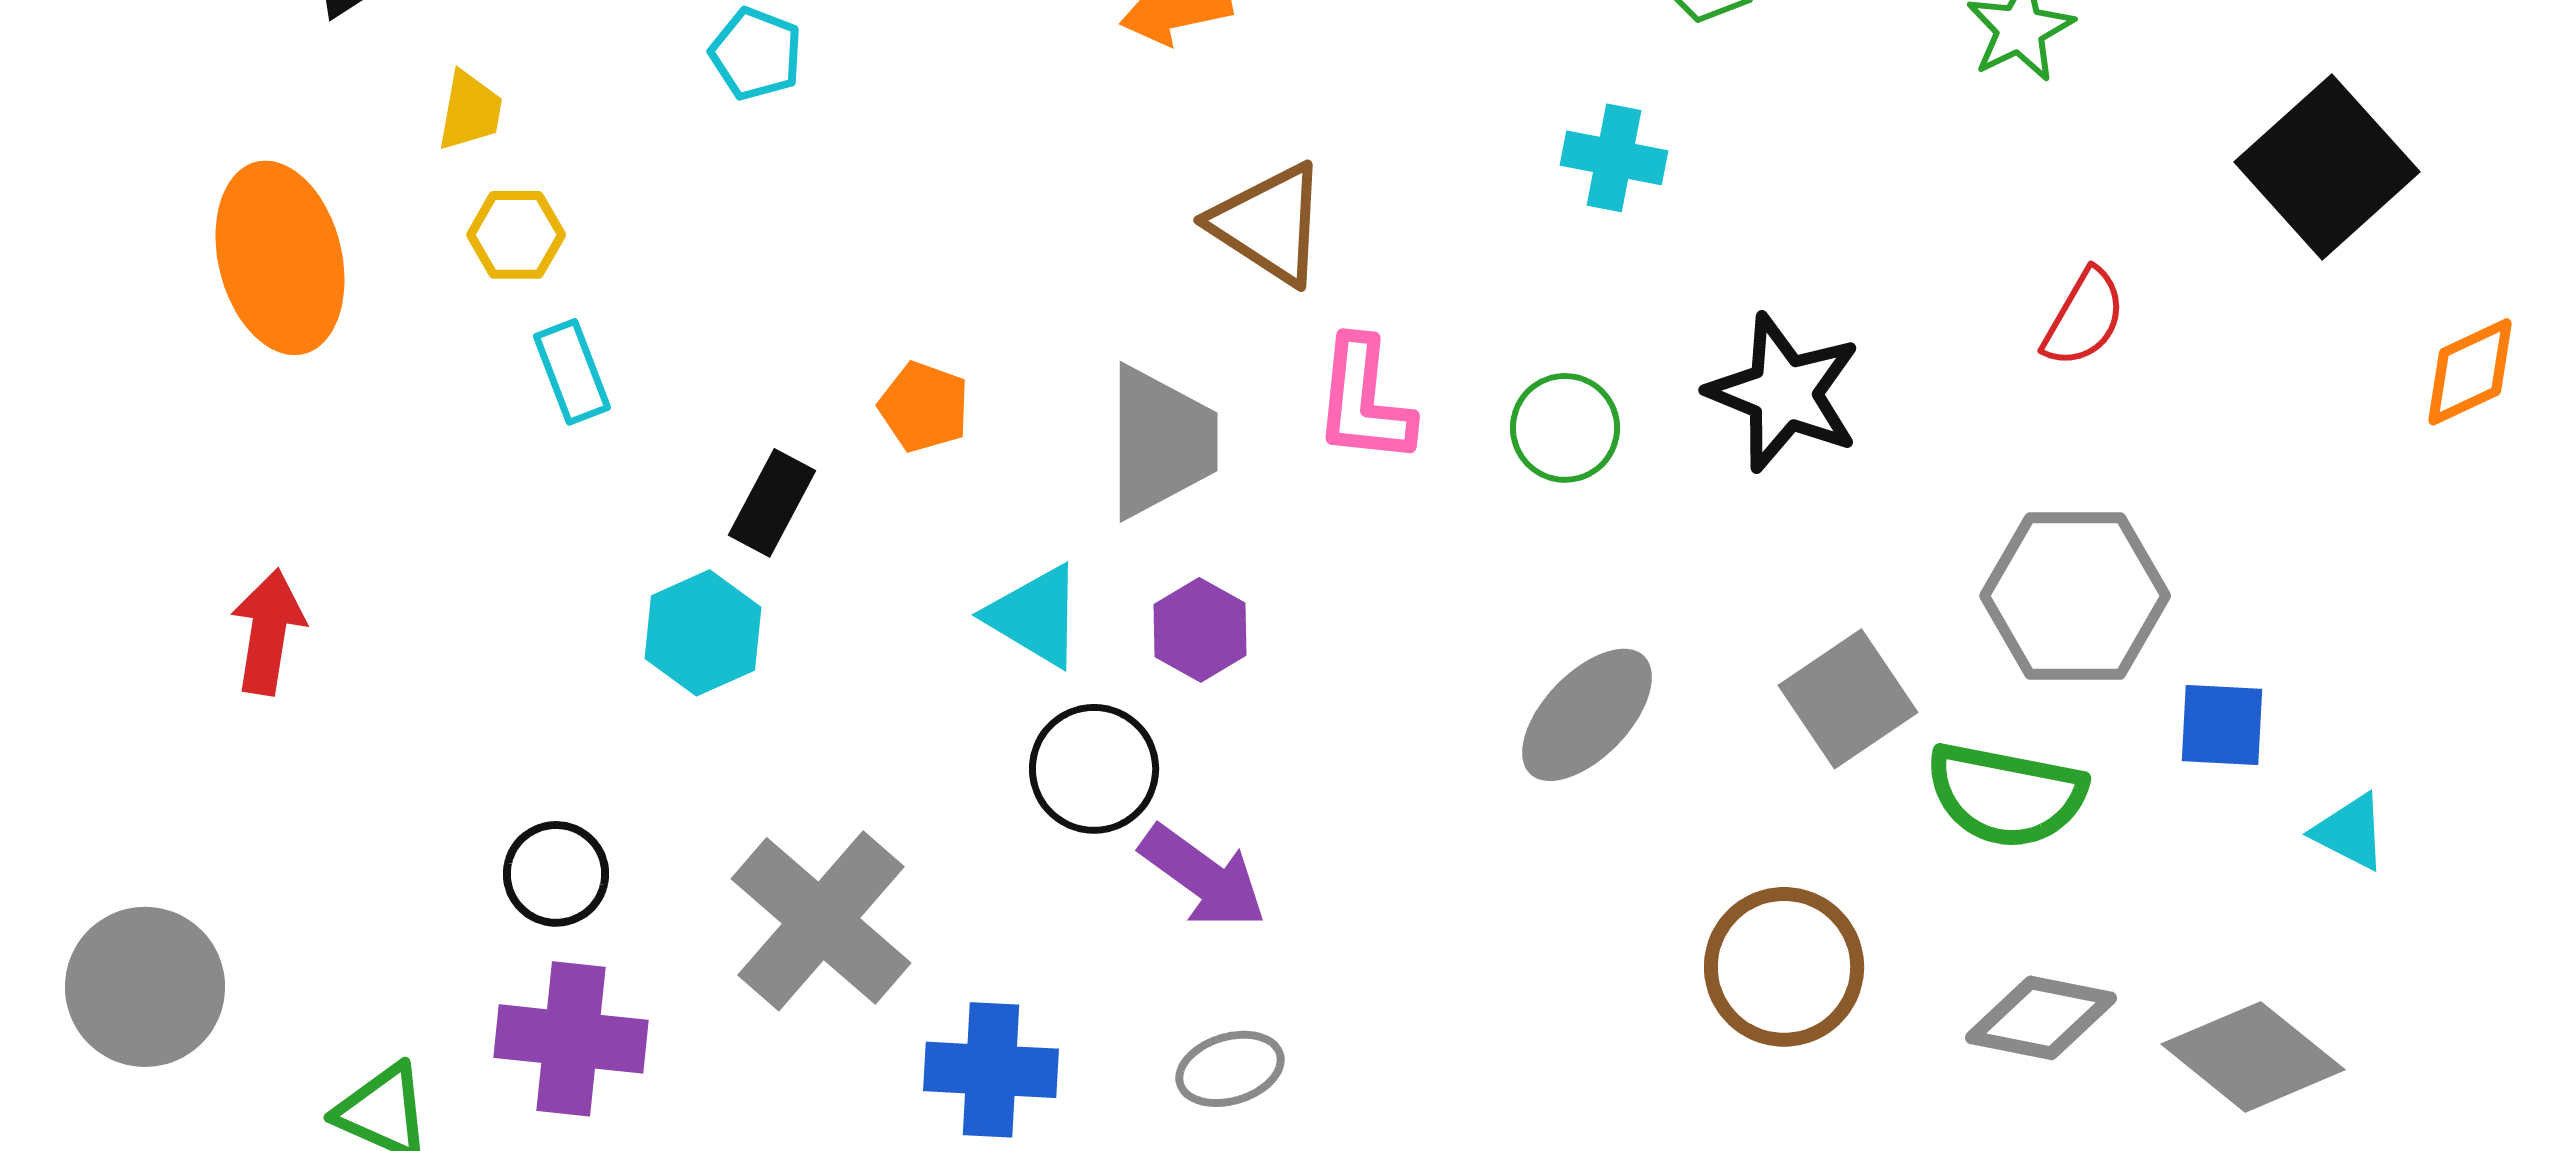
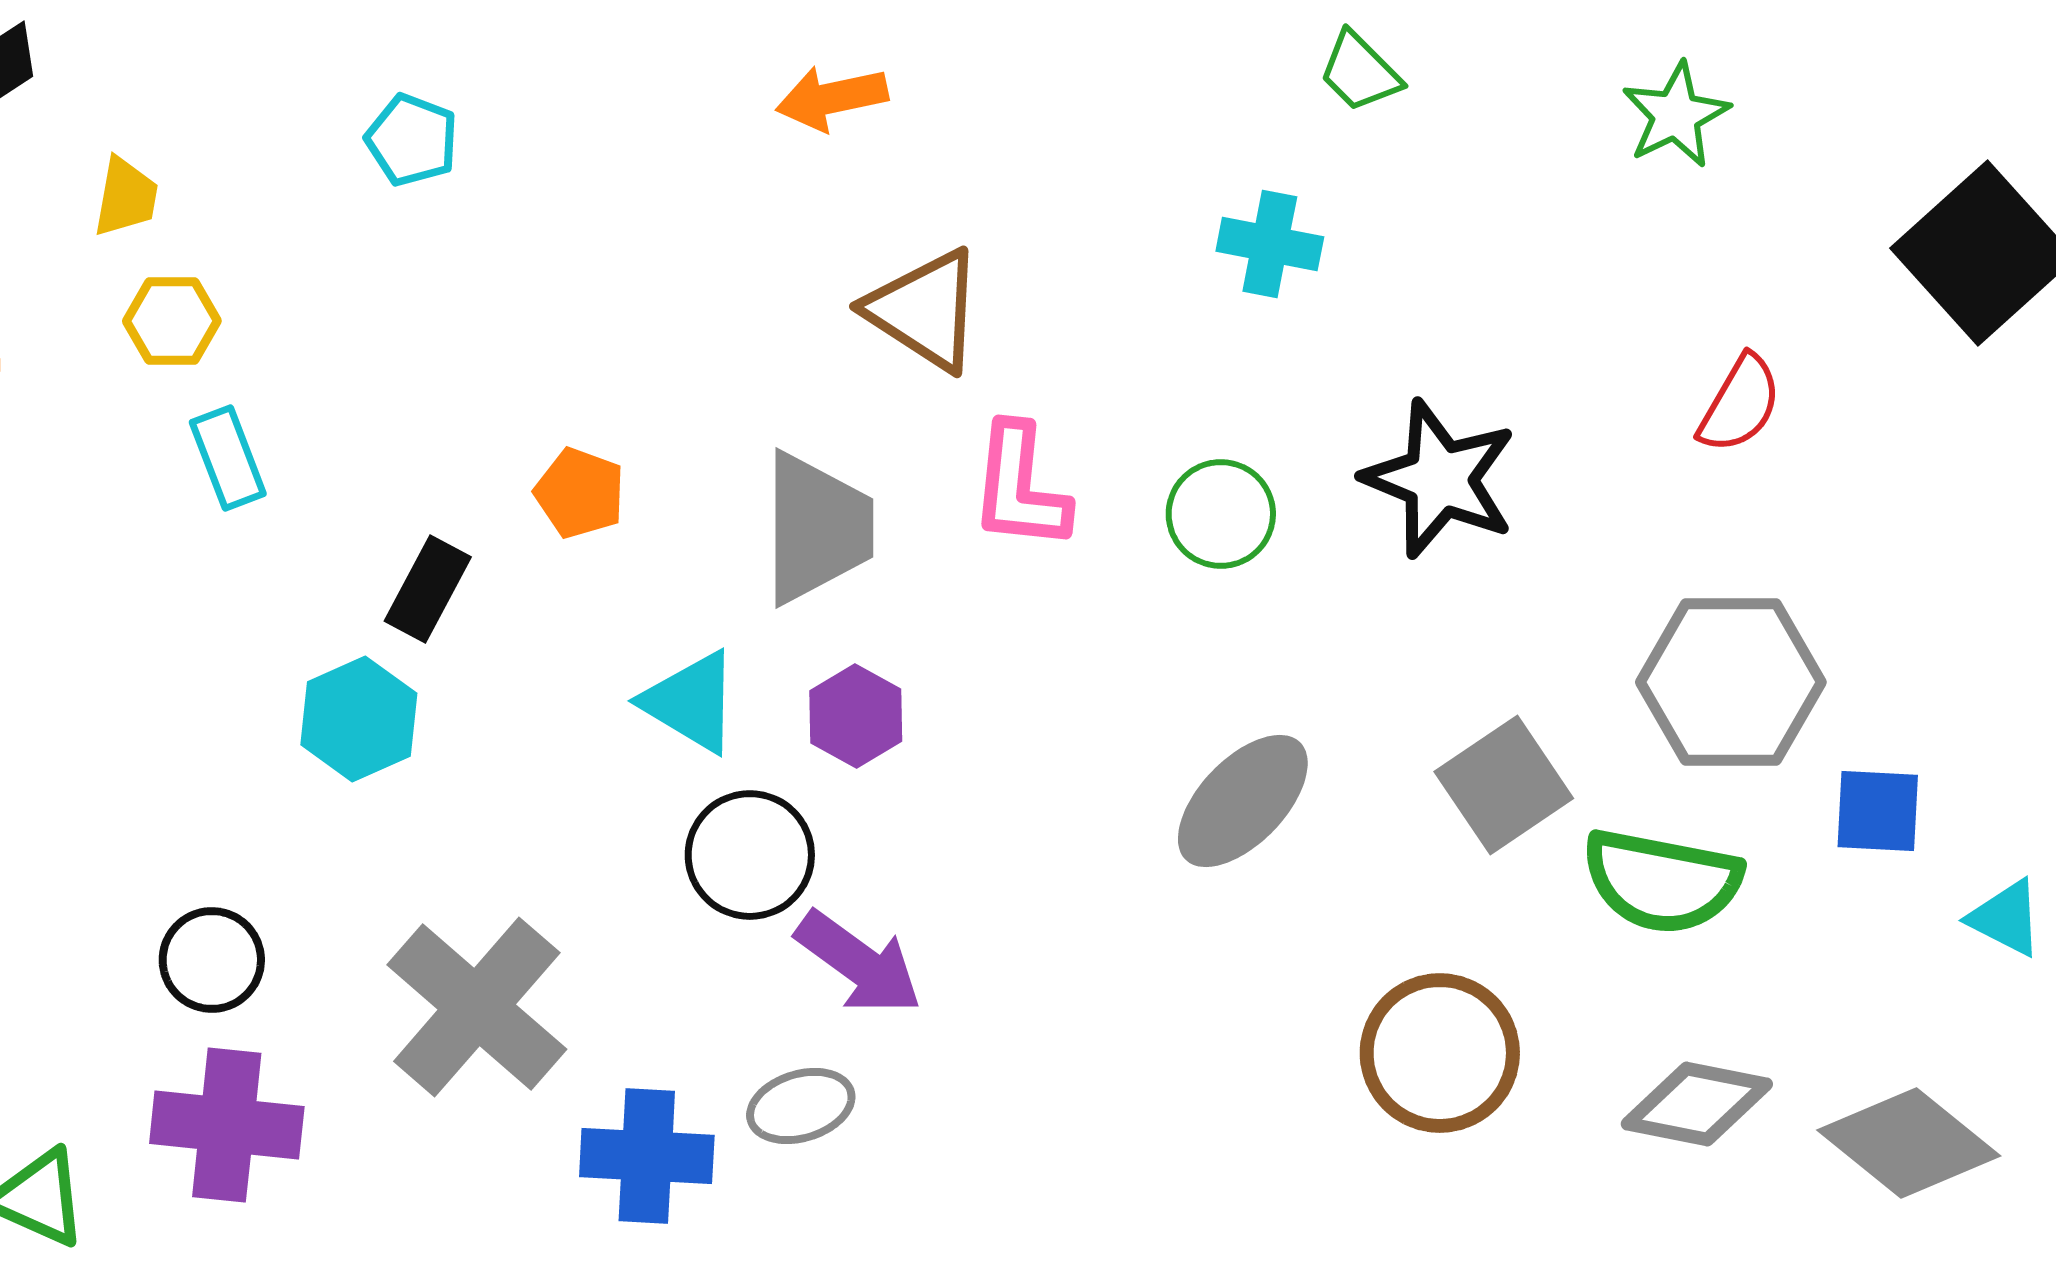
gray ellipse: (1230, 1069) -> (801, 1106), moved

